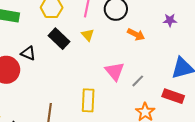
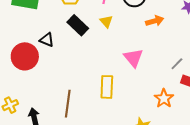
orange arrow: (136, 34) -> (155, 21), turned -42
gray line: (138, 81) -> (177, 64), moved

